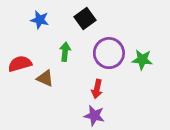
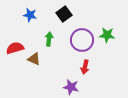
green star: (142, 60) -> (107, 35), moved
red arrow: (97, 89) -> (85, 67), moved

